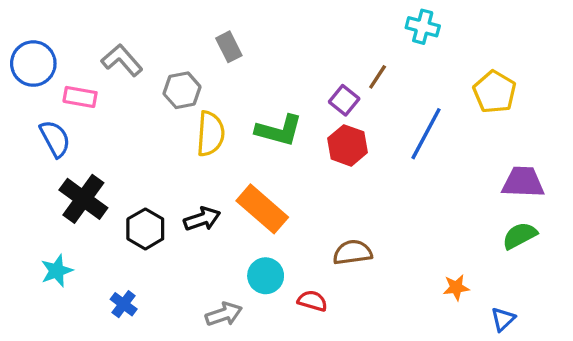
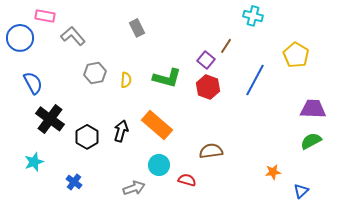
gray hexagon: (182, 90) -> (95, 73), moved
pink rectangle: (80, 97) -> (45, 16), moved
yellow semicircle: (210, 134) -> (126, 80), size x0.6
black arrow: (202, 219) -> (121, 131), turned -55

